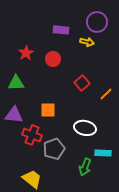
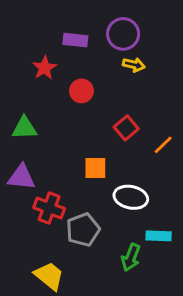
purple circle: (97, 22) -> (123, 34), moved
purple rectangle: (61, 30) -> (75, 40), moved
red star: (26, 53) -> (44, 68), moved
orange square: (48, 110) -> (95, 168), moved

